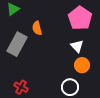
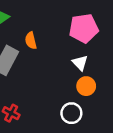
pink pentagon: (80, 18) -> (84, 28), turned 30

